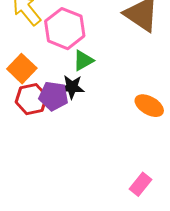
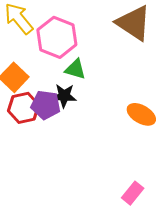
green triangle: (83, 60) -> (75, 69), turned 45

